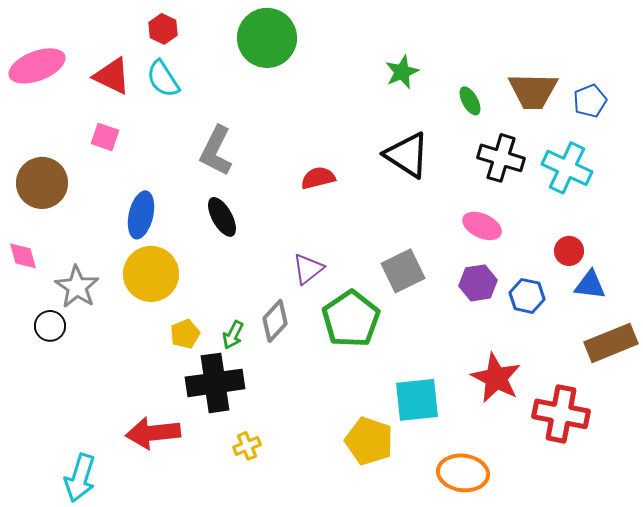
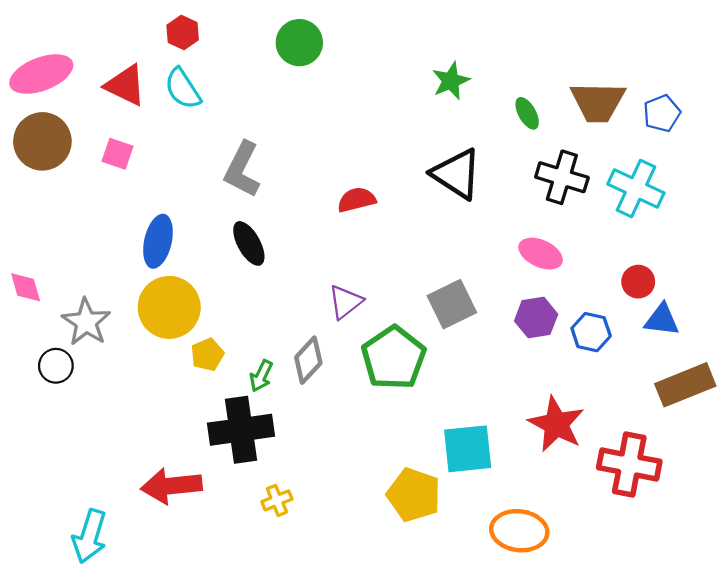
green circle: (267, 38) -> (299, 43), size x0.7
brown circle: (42, 183) -> (42, 141), moved
yellow pentagon: (185, 334) -> (207, 355), moved

